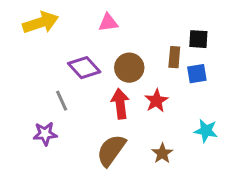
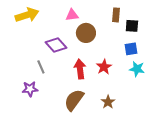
brown rectangle: (174, 57) -> (116, 15), moved
brown circle: (129, 68) -> (86, 33), moved
cyan star: (206, 131) -> (137, 69), moved

